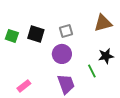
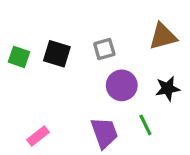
purple circle: (62, 54) -> (122, 85), moved
green line: (92, 71) -> (145, 125), moved

